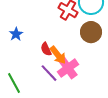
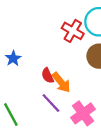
pink cross: (68, 68) -> (83, 113), moved

